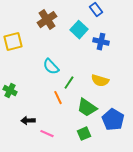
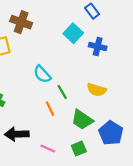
brown cross: (47, 20) -> (21, 22), moved, turned -36
green line: (69, 83) -> (62, 92), turned -64
black arrow: (28, 121) -> (17, 134), size x1.5
pink line: (47, 134) -> (48, 148), moved

